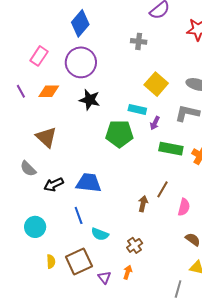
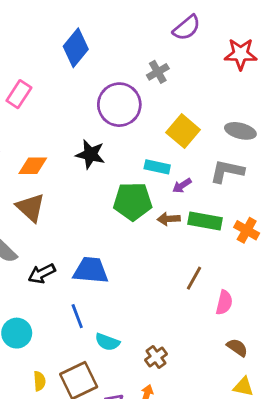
gray cross: (139, 41) -> (158, 72), turned -35
purple circle: (81, 62) -> (119, 105), moved
orange diamond: (49, 91) -> (33, 166), moved
purple arrow: (155, 123) -> (182, 186), turned 32
brown arrow: (143, 204) -> (169, 219), moved, turned -105

